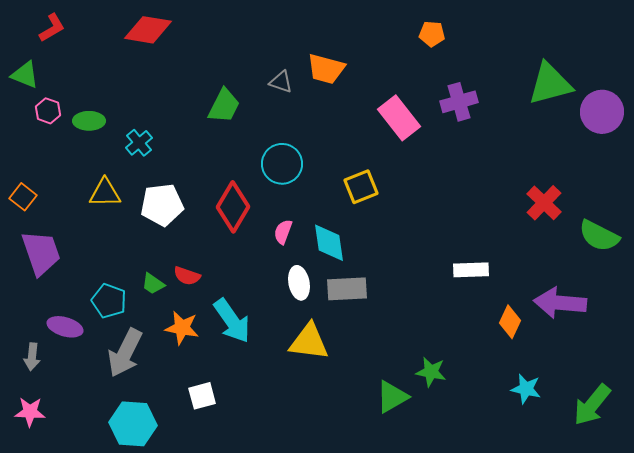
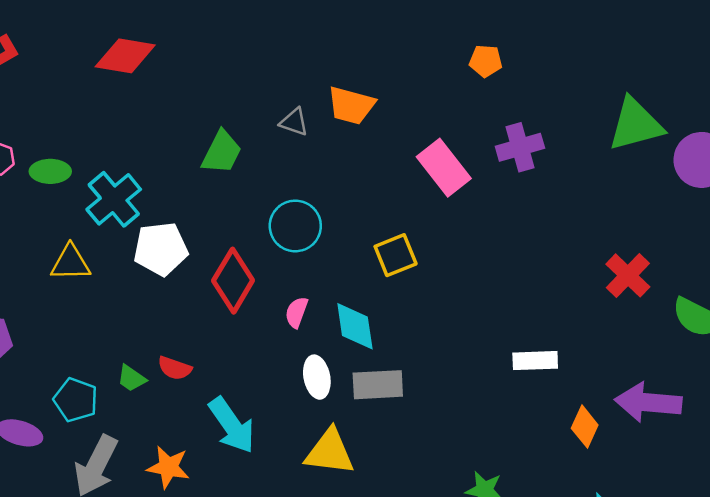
cyan cross: (139, 143) -> (114, 199), size x1.6
white pentagon: (162, 205) -> (161, 249), moved
orange star: (182, 328) -> (168, 467), moved

